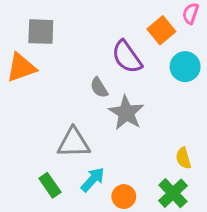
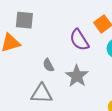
gray semicircle: (99, 88) -> (48, 65), moved

